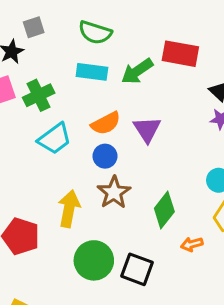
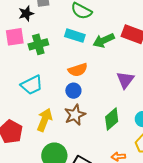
purple triangle: (147, 129) -> (125, 80), moved
cyan trapezoid: (55, 139) -> (32, 85), moved
green diamond: (164, 210) -> (112, 119), moved

